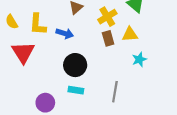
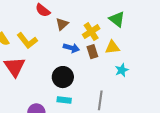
yellow L-shape: (38, 24) -> (27, 41), turned -40
blue arrow: (65, 33) -> (71, 48), moved

